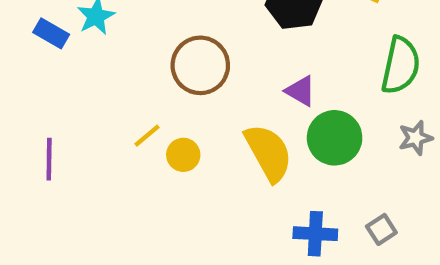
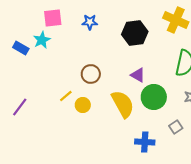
brown circle: (200, 65) -> (91, 74), moved, size x0.7
purple line: (49, 159) -> (20, 107), turned 36
gray square: (381, 229) -> (176, 127), moved

